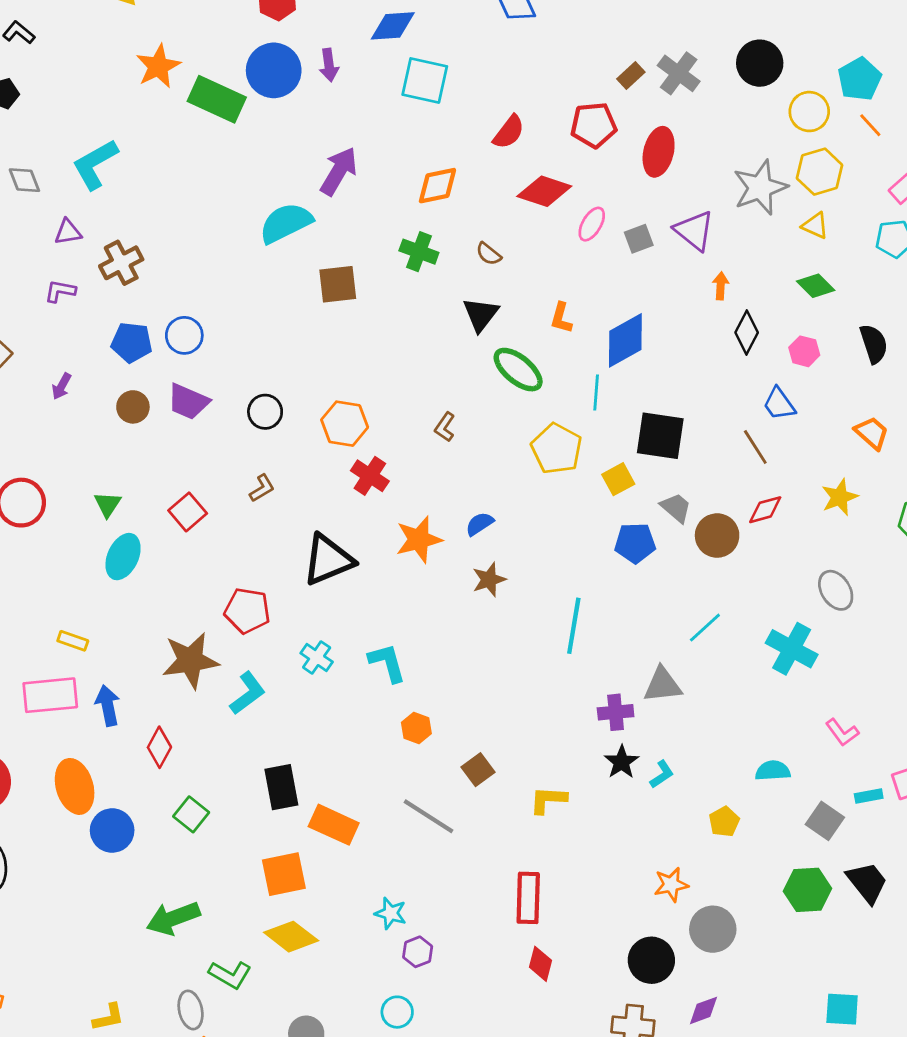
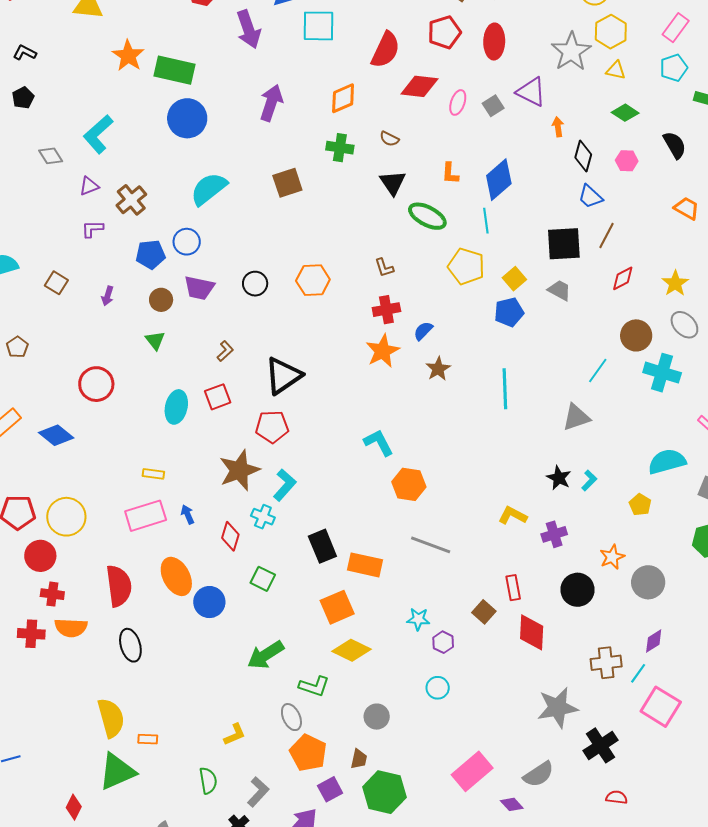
purple arrow: (329, 65) -> (249, 29), size x1.6
blue circle: (274, 70) -> (187, 118), moved
red semicircle: (509, 132) -> (386, 50), size x1.4
cyan semicircle: (286, 223) -> (209, 189), moved
blue trapezoid: (779, 404) -> (590, 197), moved
brown L-shape: (445, 427) -> (384, 268), turned -40
black square: (660, 436) -> (564, 244), moved
brown line: (755, 447) -> (606, 235), turned 72
red cross: (370, 476) -> (386, 310), moved, turned -32
brown L-shape: (262, 488) -> (225, 351), moved
yellow star: (840, 497) -> (675, 283), moved
green triangle: (108, 504) -> (155, 340), moved
red square: (188, 512) -> (218, 397), moved, turned 32
brown circle: (717, 536) -> (636, 335), moved
blue pentagon: (635, 543) -> (509, 312), moved
black triangle: (328, 560) -> (283, 376), moved
cyan cross: (317, 658) -> (263, 517), moved
blue arrow: (108, 706) -> (188, 514), size x0.7
purple cross: (616, 712) -> (554, 534), moved
orange hexagon: (416, 728) -> (409, 484), size x1.5
brown square: (478, 770) -> (484, 612), moved
cyan semicircle: (773, 771) -> (667, 461), size x1.5
yellow L-shape: (548, 800) -> (513, 515), turned 36
red rectangle: (528, 898) -> (513, 588), size x0.7
black circle: (651, 960) -> (577, 590), moved
red diamond: (540, 964) -> (532, 632), size x1.5

